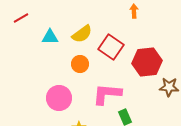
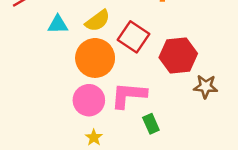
orange circle: (80, 64) -> (95, 58), size x1.8
pink circle: (59, 98) -> (89, 100), moved

